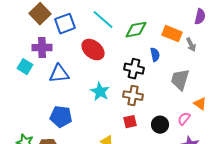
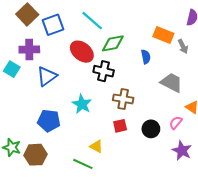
green diamond: (136, 30) -> (113, 43), moved
black cross: (134, 69) -> (104, 71), moved
blue triangle: (59, 74) -> (47, 76), turned -30
gray trapezoid: (180, 80) -> (172, 82), turned 100
cyan star: (100, 92) -> (82, 104), moved

